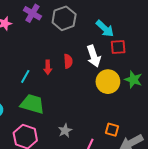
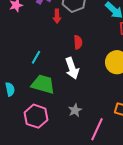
white arrow: (94, 56) -> (72, 68), moved
red arrow: (48, 67) -> (57, 16), moved

